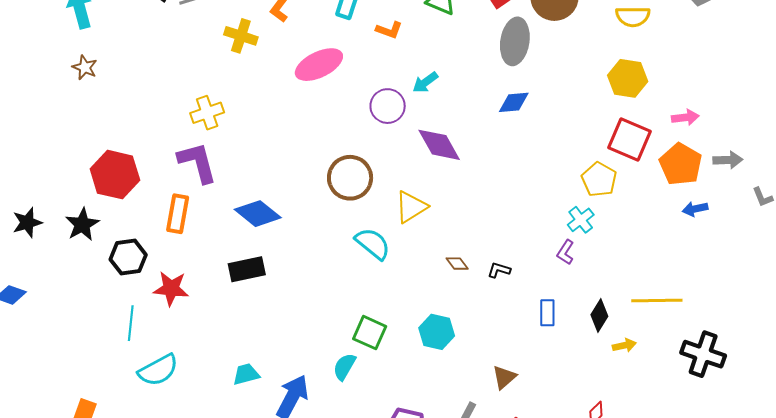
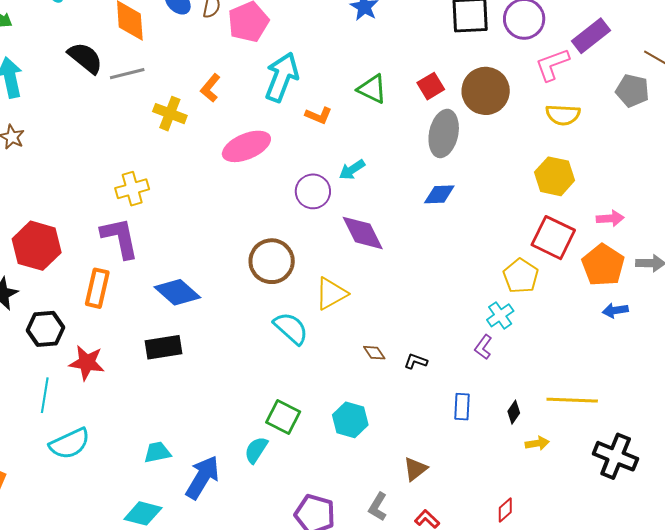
black diamond: (599, 316) -> (514, 412), size x0.7

